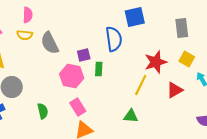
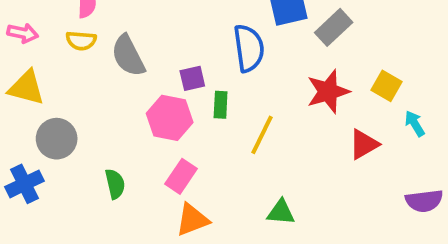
gray rectangle: (182, 28) -> (334, 27), moved, turned 54
yellow line: (141, 85) -> (262, 135), moved
pink rectangle: (78, 107) -> (181, 176), turned 66
green triangle: (131, 116) -> (281, 212), moved

